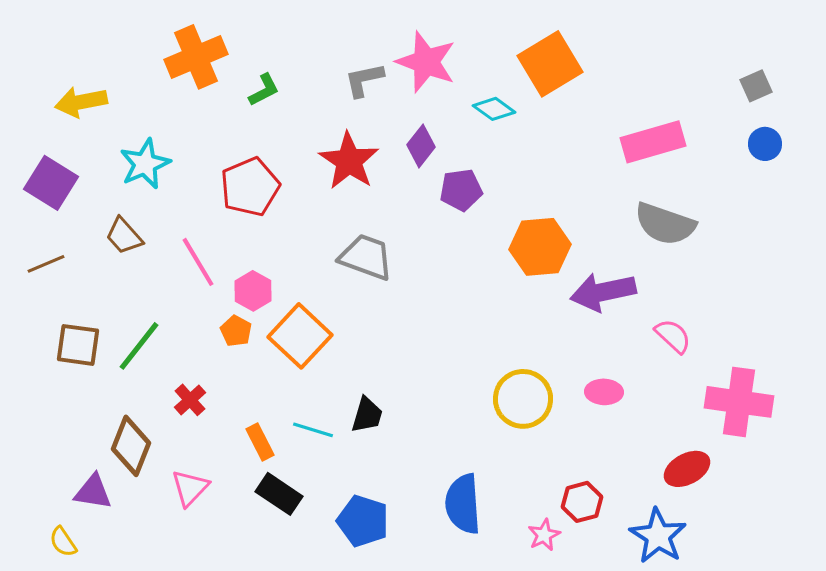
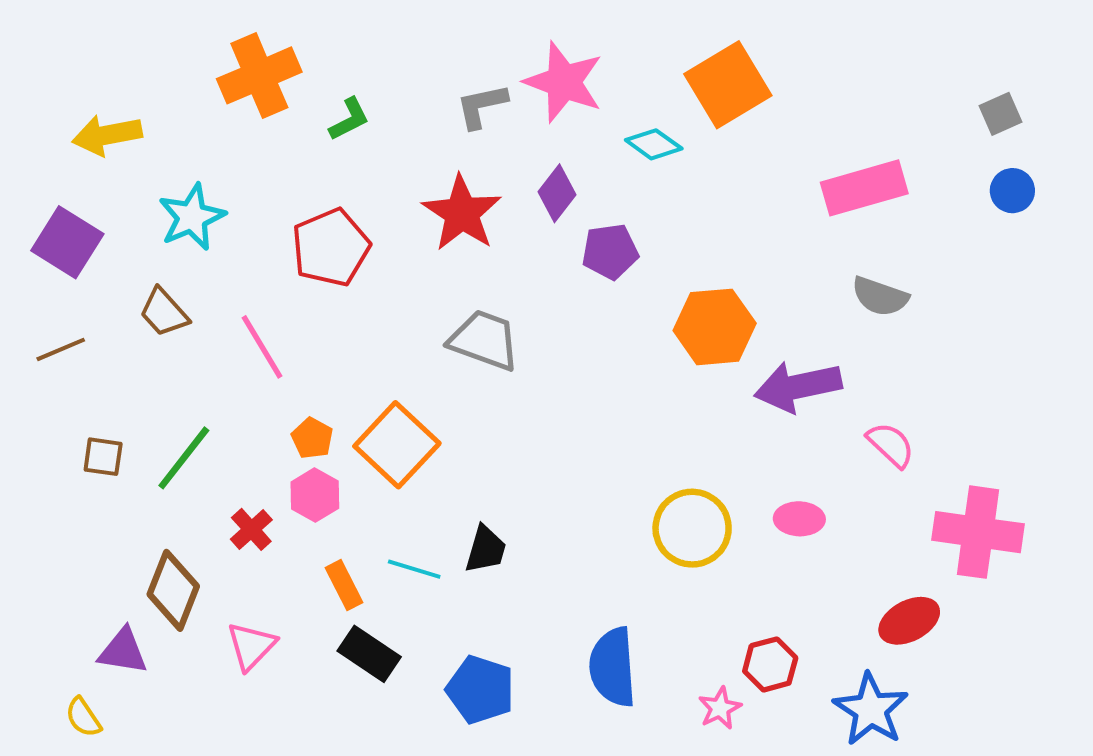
gray semicircle: (665, 224) -> (880, 296), size x0.7
pink hexagon: (253, 291) -> (315, 495), moved
brown square: (78, 345) -> (103, 457), size x0.7

